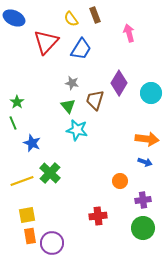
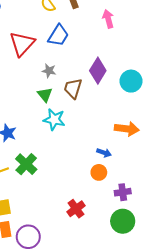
red triangle: (46, 42) -> (22, 44), moved
blue arrow: (145, 162) -> (104, 153), moved
red cross: (98, 216) -> (76, 209), turned -30

